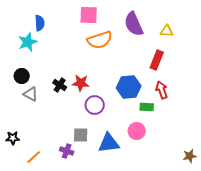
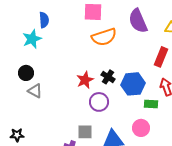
red star: (81, 83) -> (85, 80), turned -30
black cross: (60, 85) -> (108, 77), moved

